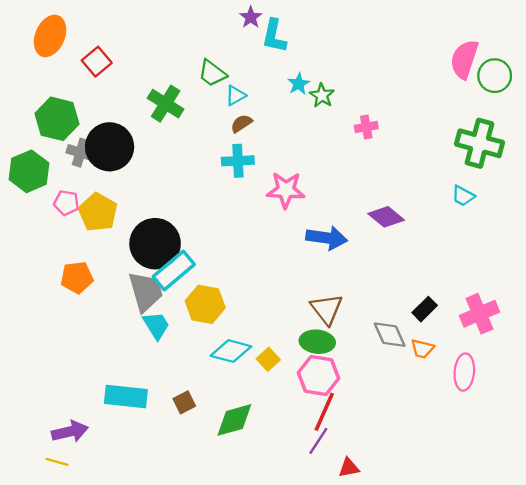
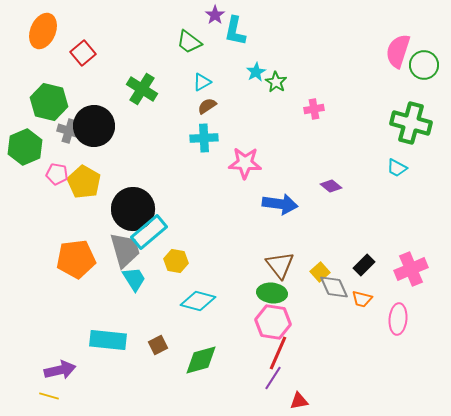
green trapezoid: (212, 73) -> (189, 42), moved
purple diamond: (386, 217) -> (331, 186), size x0.7
orange pentagon: (77, 278) -> (76, 259), moved, size x1.4
yellow hexagon: (205, 304) -> (176, 261), size x0.7
yellow square: (268, 359) -> (320, 272), moved

